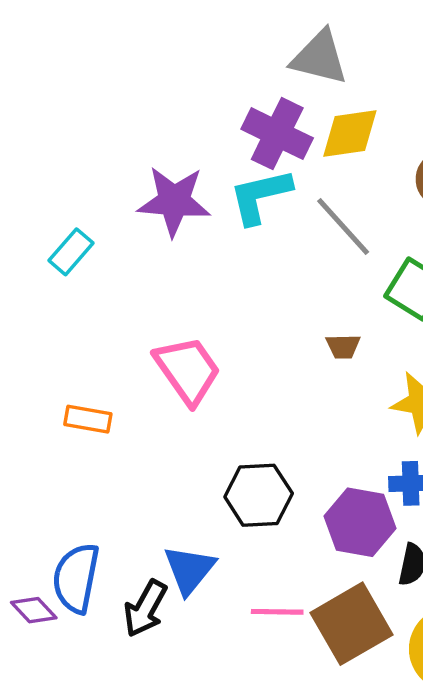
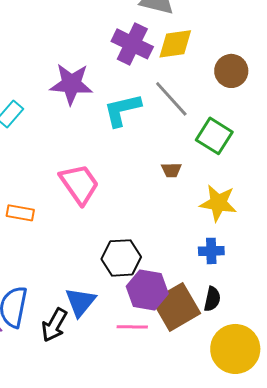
cyan L-shape: (260, 196) -> (122, 110), moved
purple hexagon: (360, 522) -> (147, 290), moved
brown square: (352, 624) -> (176, 307), moved

